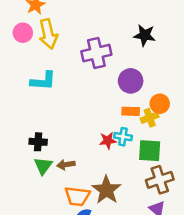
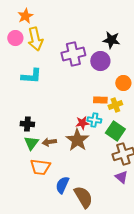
purple circle: (131, 81) -> (100, 61), moved
orange circle: (160, 104) -> (123, 83), moved
green square: (150, 151) -> (115, 131), turned 30
brown star: (107, 190) -> (77, 140), moved
orange trapezoid: (77, 196) -> (40, 167), moved

